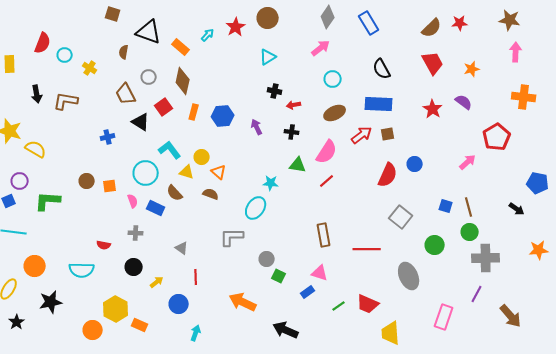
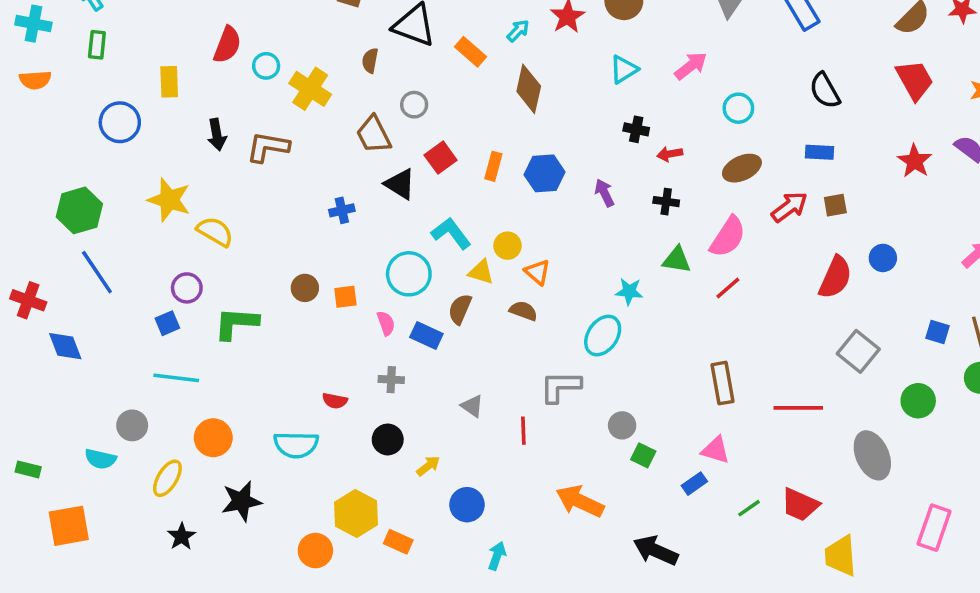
pink arrow: (321, 48) -> (691, 66), moved
yellow cross: (90, 68) -> (310, 89), size x1.6
brown diamond: (183, 81) -> (529, 89), moved
blue rectangle: (379, 104) -> (819, 152), size x0.6
brown semicircle: (175, 193) -> (460, 309), turned 66
red line: (196, 277) -> (523, 431), moved

